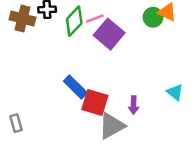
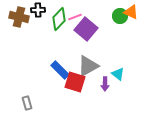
cyan triangle: (175, 92) -> (118, 74), moved
gray rectangle: (16, 123) -> (27, 103), moved
gray triangle: (112, 126) -> (88, 66), moved

